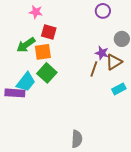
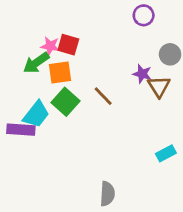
pink star: (36, 12) -> (50, 46), moved
brown triangle: (114, 62) -> (159, 86), turned -30
brown line: (94, 69) -> (103, 96), moved, turned -63
cyan rectangle: (119, 89) -> (166, 153), moved

